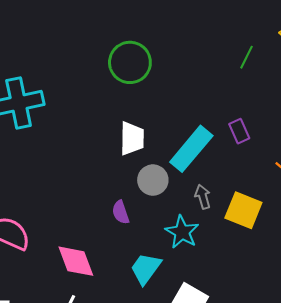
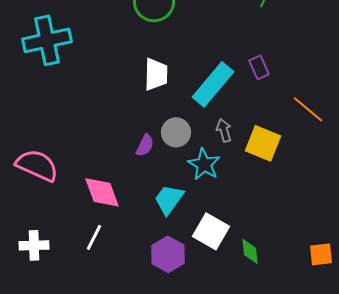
gray circle: (153, 180) -> (176, 132), moved
purple semicircle: (121, 212) -> (145, 145), turned -135

